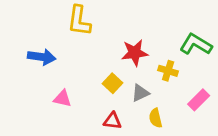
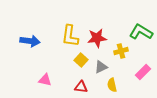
yellow L-shape: (79, 21) -> (70, 36), moved
yellow cross: (168, 71) -> (121, 51), turned -32
pink triangle: (62, 99) -> (45, 80), moved

